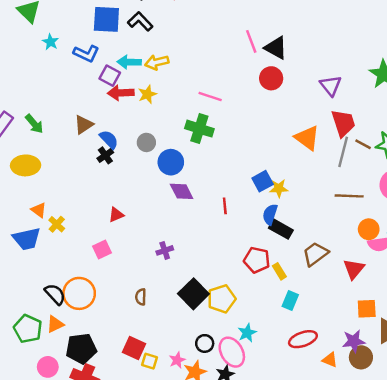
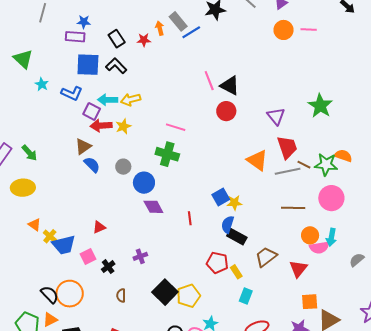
brown triangle: (84, 125) -> (83, 146), moved
gray line: (343, 152) -> (288, 171), turned 65
black cross: (105, 155) -> (108, 267), moved
blue trapezoid: (27, 239) -> (64, 245), moved

